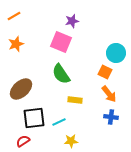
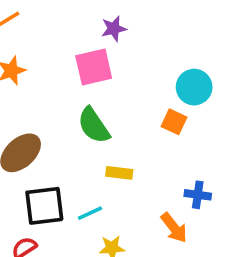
pink square: (61, 42) -> (94, 67), turned -35
orange arrow: (109, 94) -> (174, 228), moved
blue cross: (111, 117) -> (198, 195), moved

